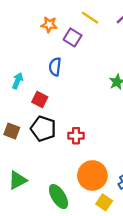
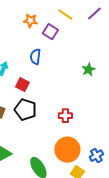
red cross: (76, 136) -> (65, 116), moved

